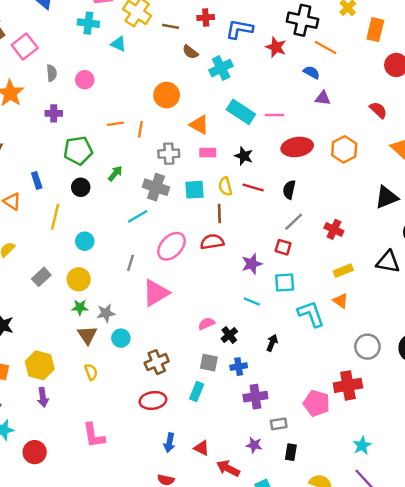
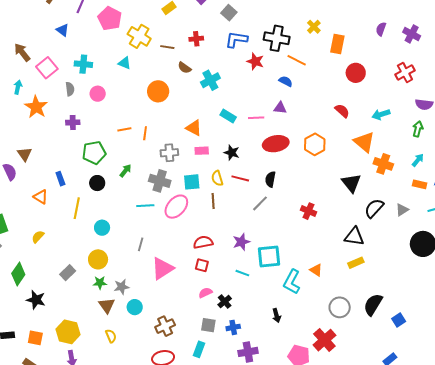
cyan cross: (88, 23) -> (83, 64), moved
blue L-shape: (239, 29) -> (236, 39), moved
orange circle: (167, 95) -> (158, 91), moved
purple triangle: (323, 98) -> (280, 108), moved
cyan rectangle: (241, 112) -> (228, 116), size x0.7
black triangle: (387, 197) -> (351, 183), turned -45
cyan line: (138, 216) -> (145, 206), turned 30
gray line: (294, 222) -> (260, 203), moved
red semicircle: (212, 242) -> (203, 242), moved
pink ellipse: (171, 246) -> (176, 207), moved
red square: (283, 247) -> (202, 265), moved
yellow rectangle: (343, 271) -> (356, 263), moved
gray rectangle: (41, 277) -> (68, 273), moved
cyan square: (285, 283) -> (269, 257), size x1.4
cyan L-shape: (311, 314) -> (292, 282), turned -130
black arrow: (272, 343) -> (277, 315), moved, turned 144
red cross: (348, 385) -> (324, 340), turned -30

